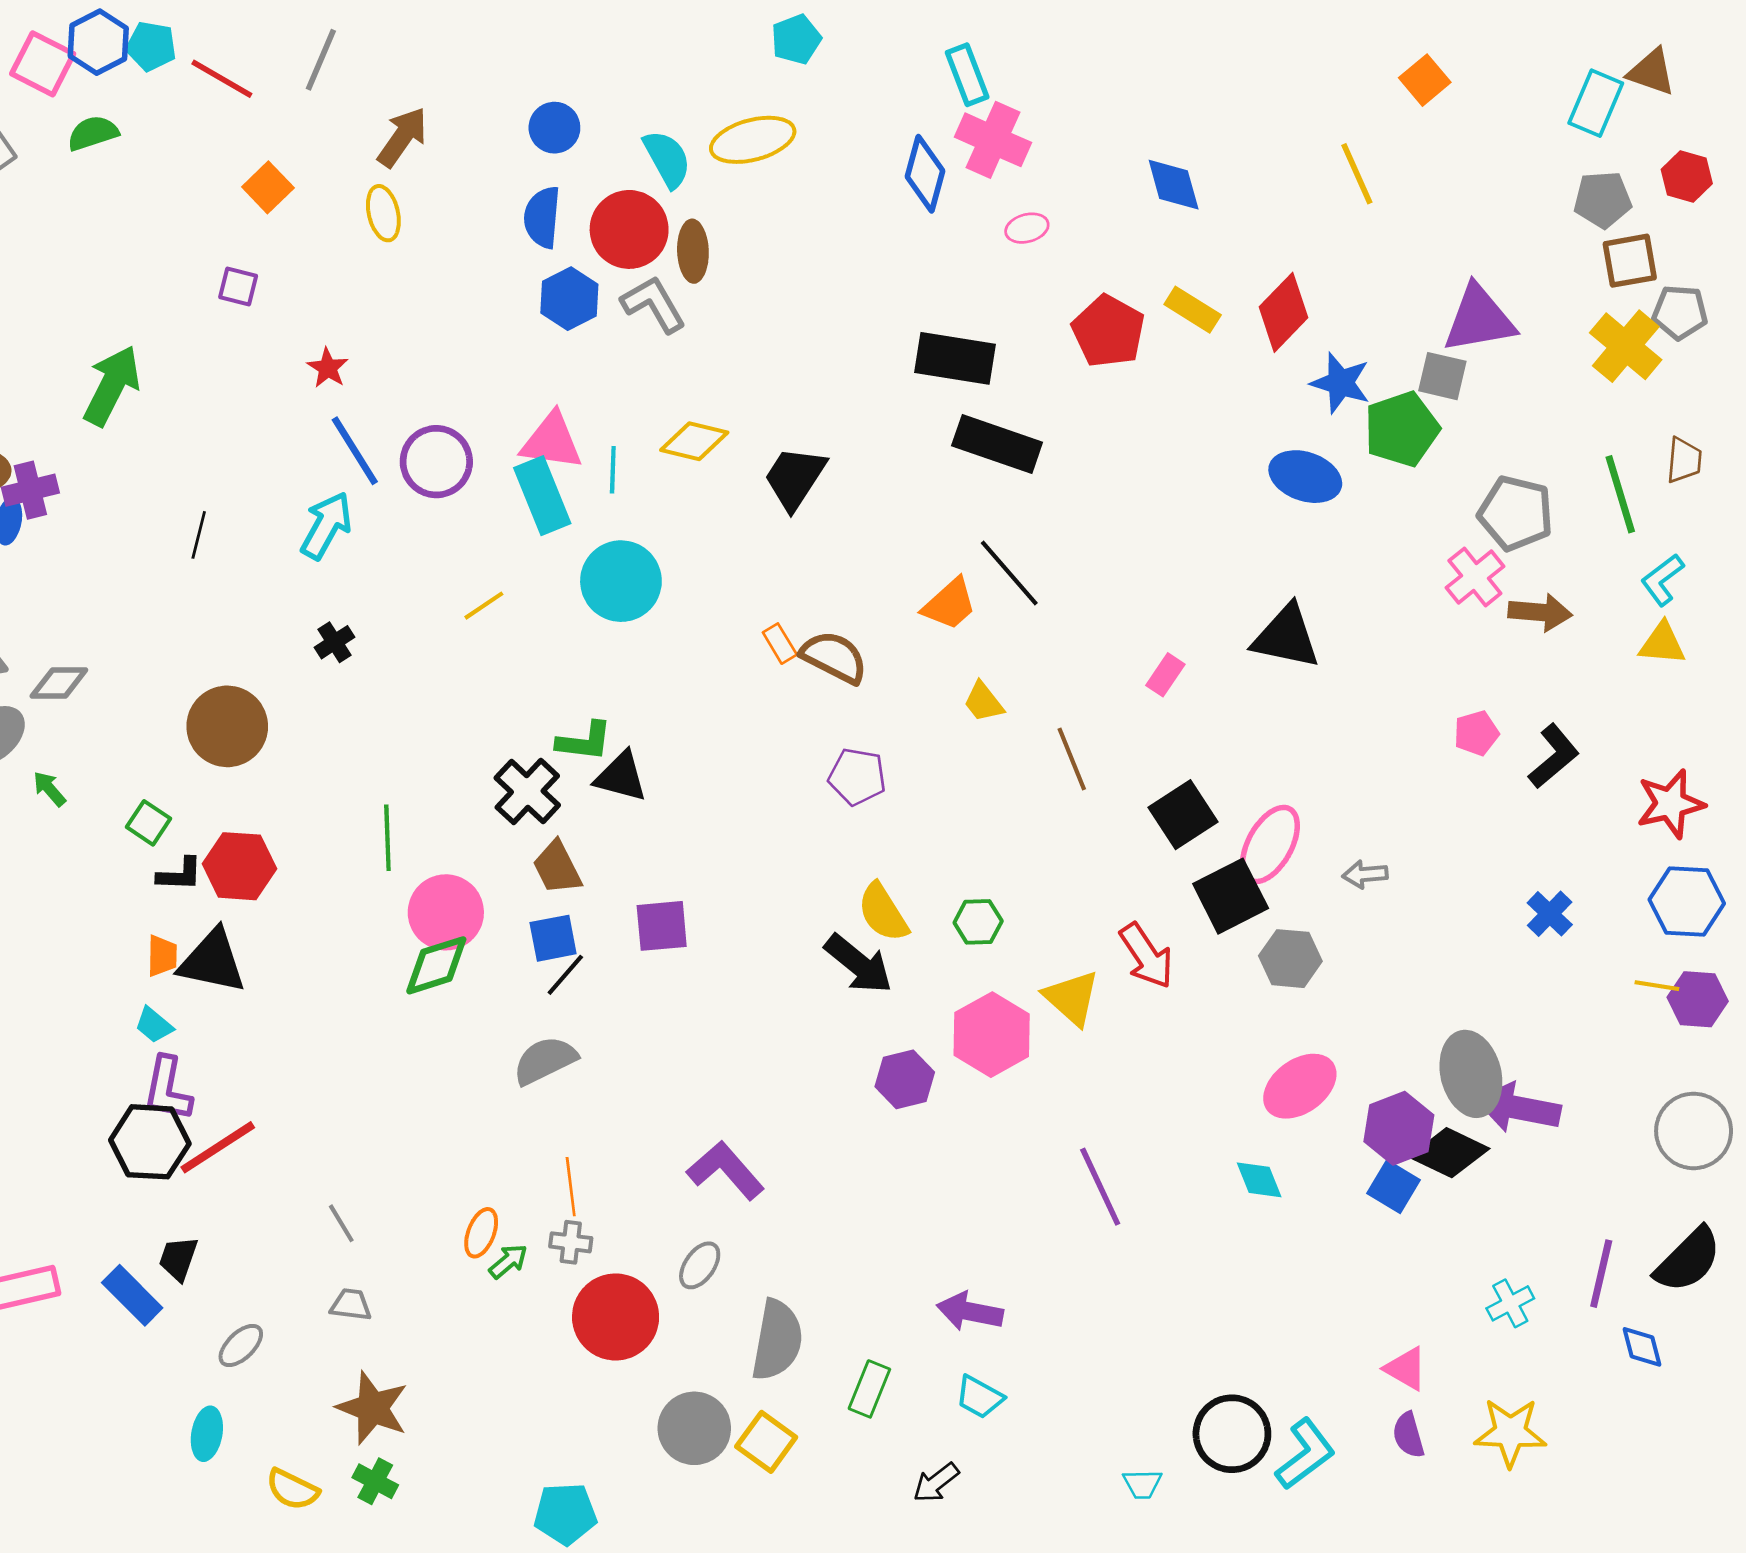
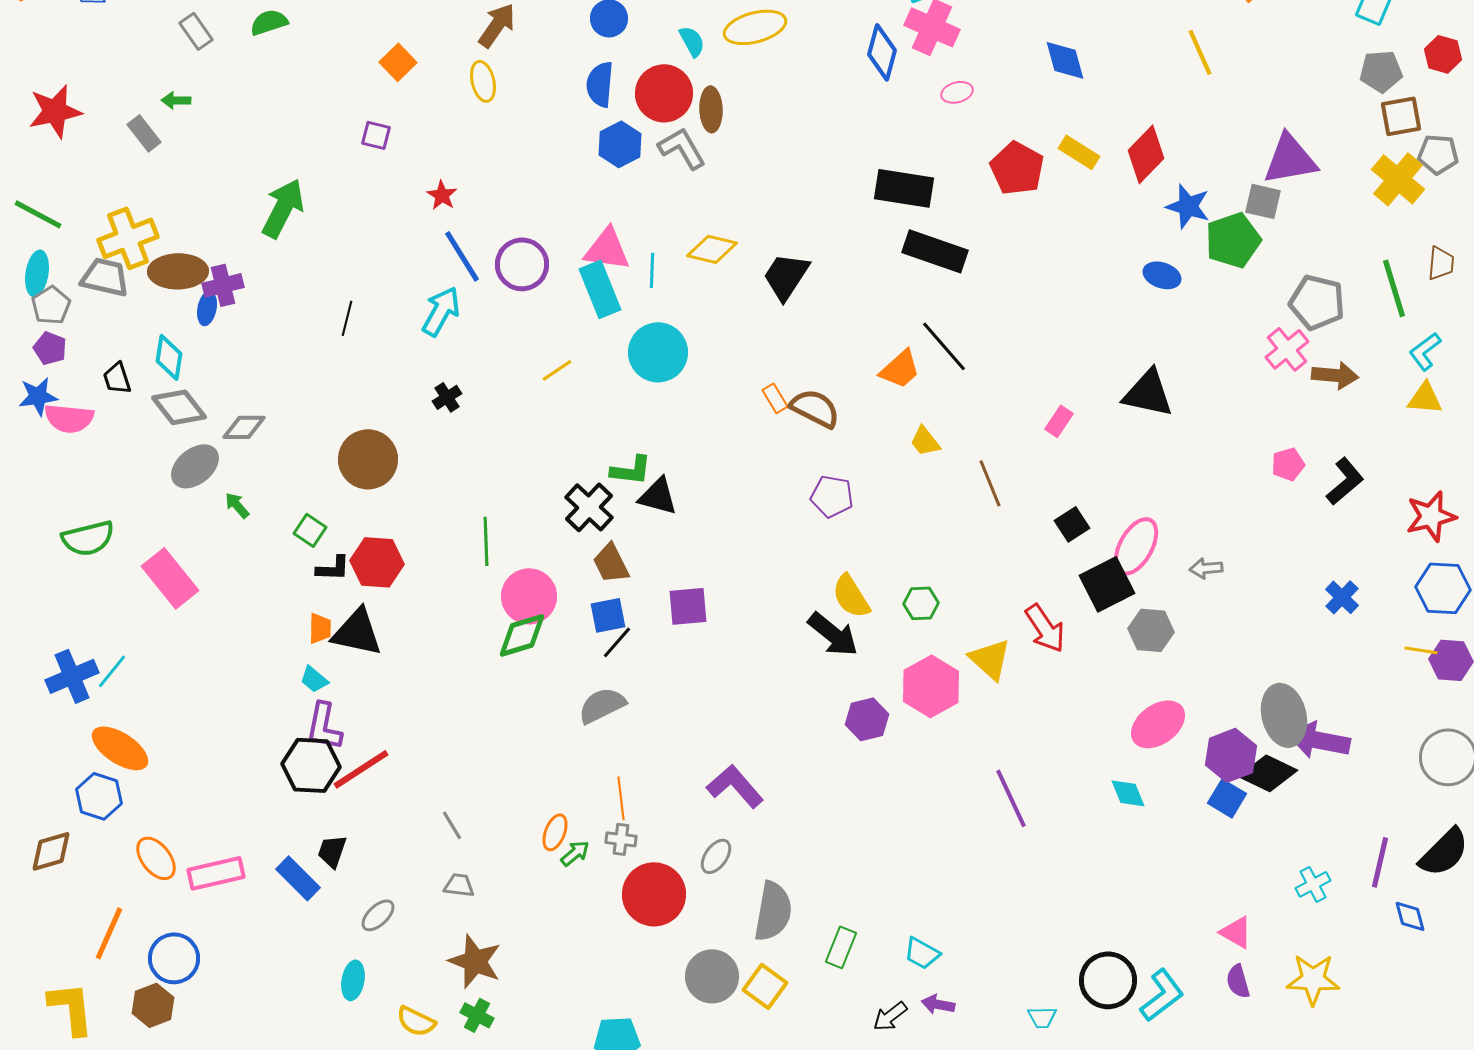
cyan semicircle: (667, 159) -> (692, 41), size x0.7
blue ellipse: (1305, 477) -> (1162, 275), size x0.7
black square: (1183, 815) -> (1072, 524), size x0.7
purple arrow: (970, 1312) -> (938, 1004), moved, size x0.7

